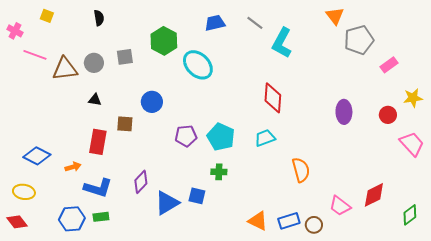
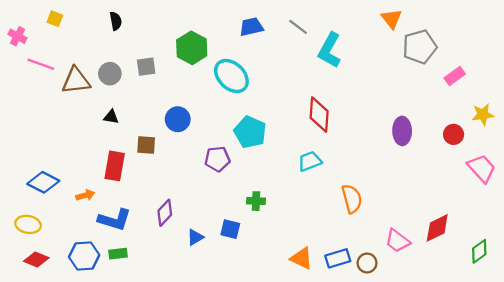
cyan pentagon: (221, 137) -> (250, 132), moved
blue triangle: (167, 203) -> (195, 237), size x0.6
red diamond: (17, 222) -> (36, 259), moved, turned -30

